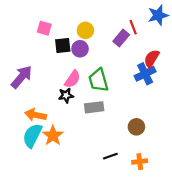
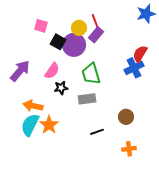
red line: (133, 27) -> (95, 21), moved
purple rectangle: (121, 38) -> (96, 35), moved
black square: (63, 46) -> (58, 42), turned 35
purple circle: (80, 49) -> (74, 45), size x1.5
pink semicircle: (72, 79) -> (52, 71), moved
black line: (110, 156) -> (97, 132), moved

